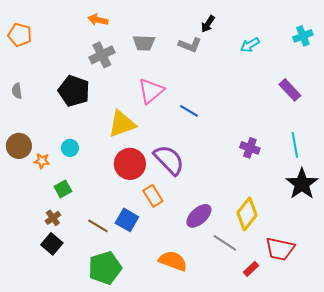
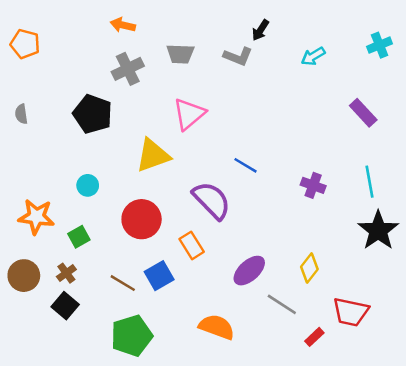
blue line: (189, 111) -> (245, 165), moved
brown circle: (19, 146) -> (24, 276), moved
orange star: (42, 161) -> (36, 217), moved, size x1.8
red circle: (130, 164) -> (142, 219), moved
yellow diamond: (247, 214) -> (309, 268), size x0.7
blue square: (127, 220) -> (159, 276), turned 30

